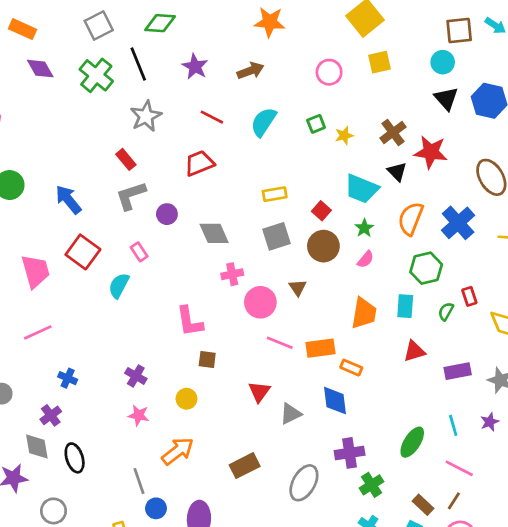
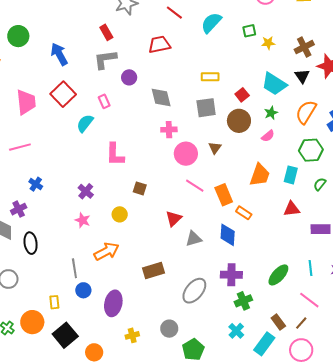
pink L-shape: (190, 321) -> (115, 154), moved
orange rectangle: (320, 348) -> (224, 195), turned 65

